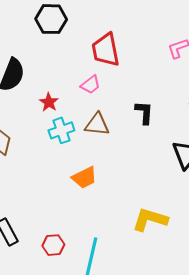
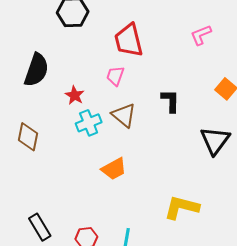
pink trapezoid: (90, 85) -> (115, 76), turned 150
brown triangle: (97, 124) -> (124, 115), turned 36

